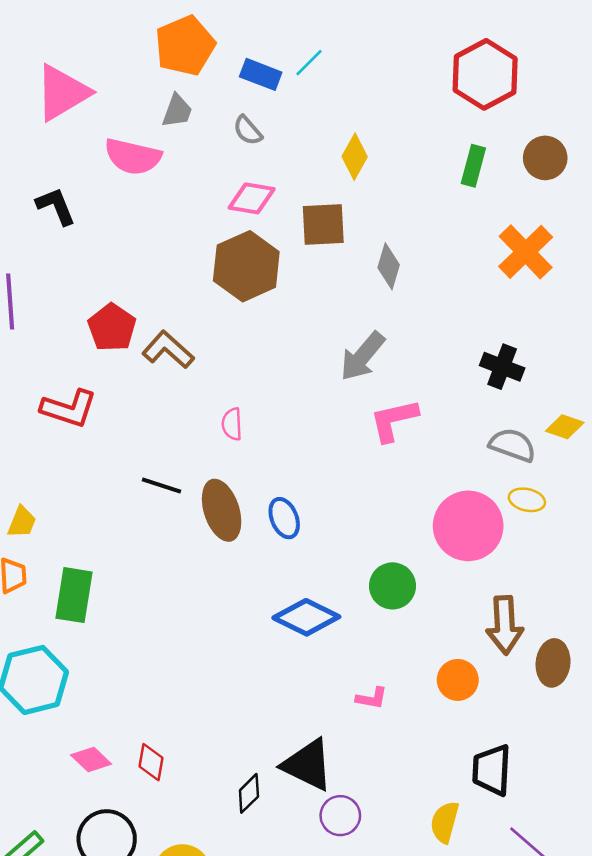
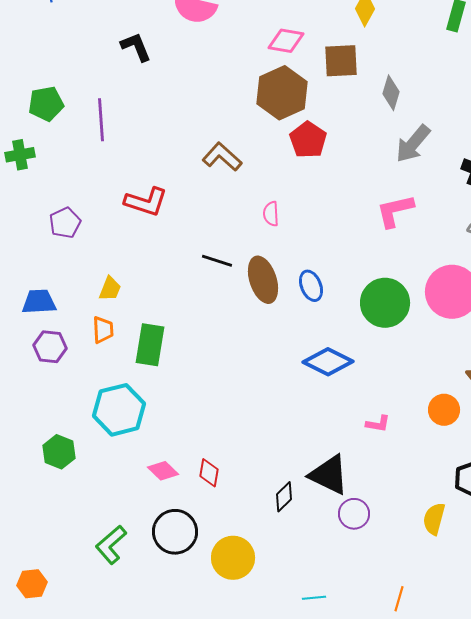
red pentagon: (112, 328) -> (308, 140), moved
gray arrow: (362, 356) -> (413, 144), moved
green circle: (392, 586) -> (385, 303), moved, size x1.4

